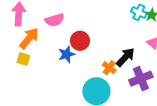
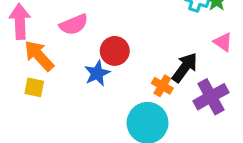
orange arrow: (29, 38) -> (39, 56), turned -75

